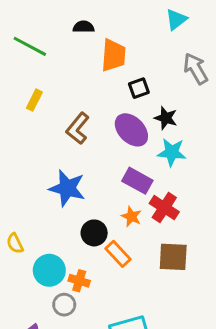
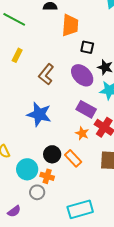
black square: (139, 88) -> (87, 47), turned 32
black circle: (94, 233) -> (52, 154), moved

